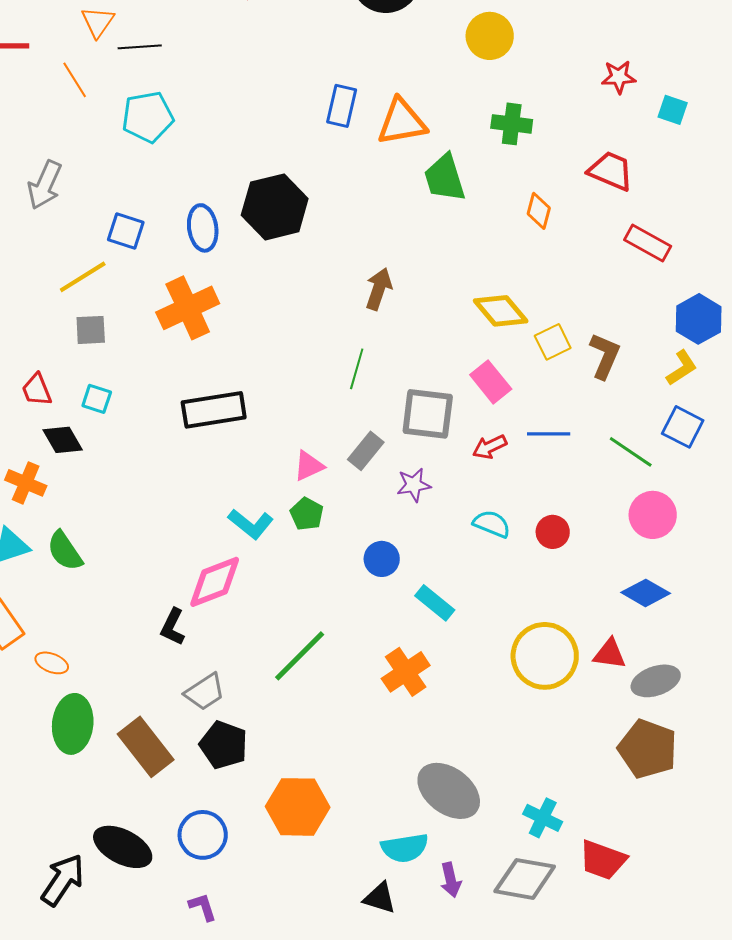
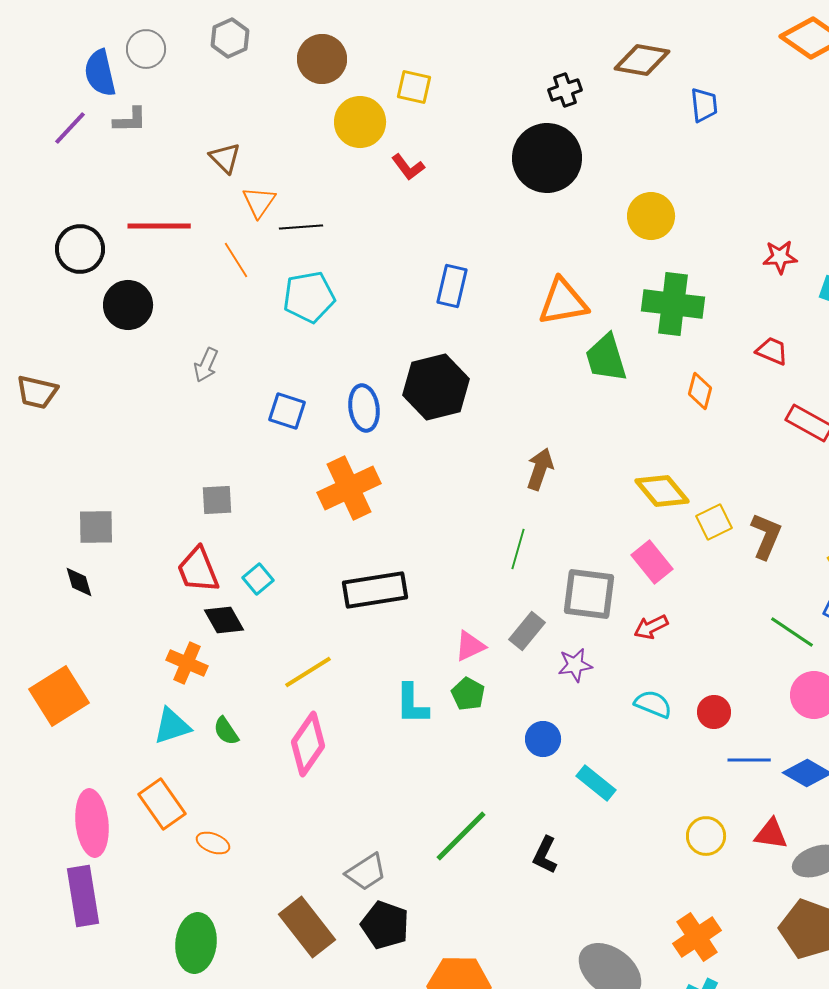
blue rectangle: (342, 106) -> (452, 286), moved
green cross: (512, 124) -> (673, 304), size x1.5
red trapezoid: (611, 171) -> (772, 351), size x0.7
gray arrow: (45, 185) -> (206, 365), size x0.7
yellow line: (83, 277) -> (308, 672), moved
gray square: (91, 330) -> (217, 500), moved
red trapezoid: (37, 390) -> (198, 570), size x1.4
cyan square: (97, 399) -> (258, 579), turned 32
blue line: (549, 434) -> (749, 760), moved
cyan L-shape: (251, 524) -> (412, 704), turned 51
green semicircle: (65, 551) -> (226, 731), size x0.7
pink diamond: (215, 582) -> (308, 744), moved, turned -34
black L-shape: (173, 627) -> (545, 855), moved
yellow circle: (545, 656) -> (706, 836), size x0.6
orange cross: (406, 672) -> (697, 937), moved
green ellipse: (73, 724) -> (196, 943), moved

